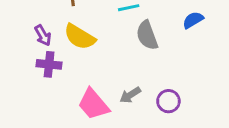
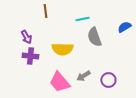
yellow semicircle: (80, 37) -> (62, 49), moved, turned -30

